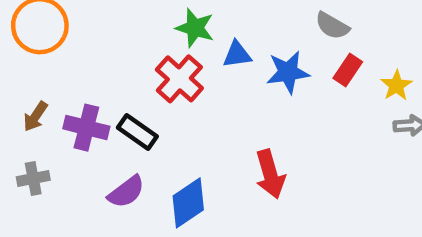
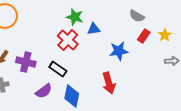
blue star: (288, 72) -> (119, 51), moved
yellow star: (396, 85) -> (165, 35), moved
black rectangle: (137, 132) -> (58, 69), moved
blue diamond: (188, 203) -> (72, 96), turned -45

